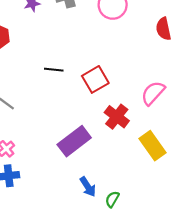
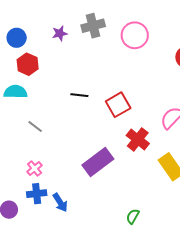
blue arrow: (88, 187) -> (60, 203), moved

